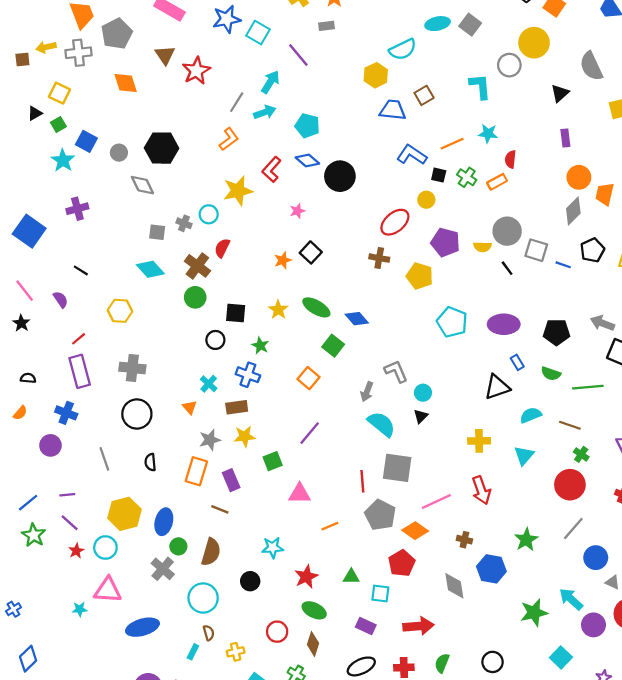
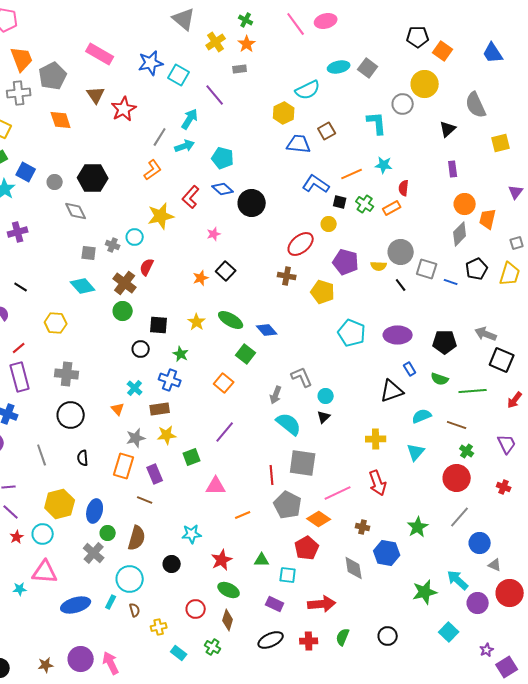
cyan rectangle: (193, 652) -> (111, 602), moved

